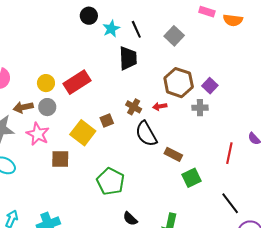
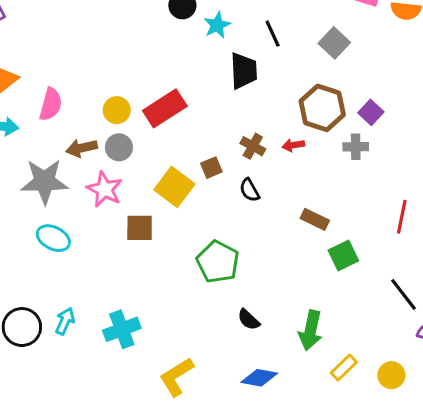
black line: (136, 29) -> (273, 34), moved
gray square: (174, 36) -> (334, 43), moved
black semicircle: (146, 134) -> (250, 190), moved, size x0.6

